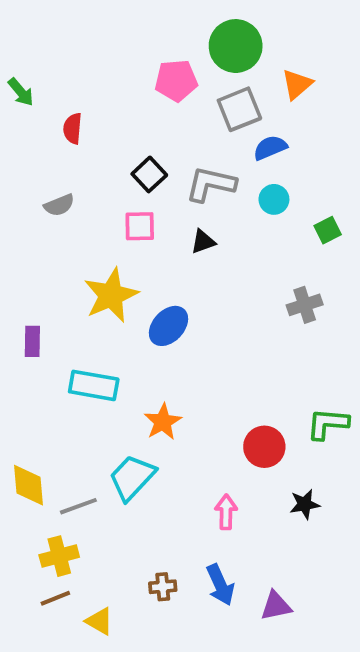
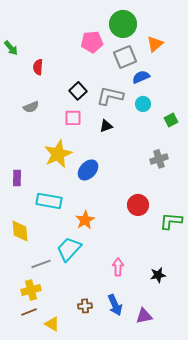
red circle: (264, 447) -> (138, 205), moved
yellow diamond: (29, 485) -> (20, 231), moved
black star: (305, 504) -> (158, 275), moved

